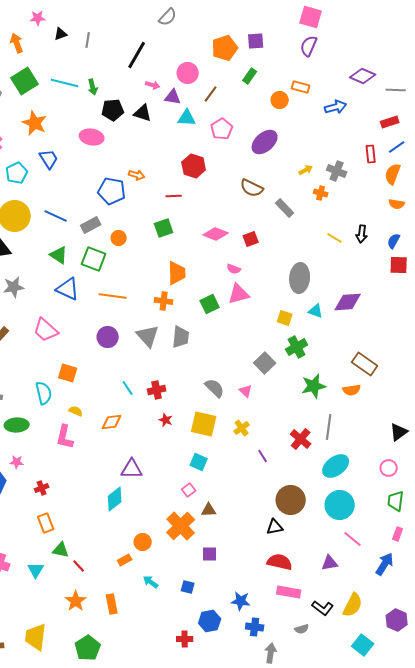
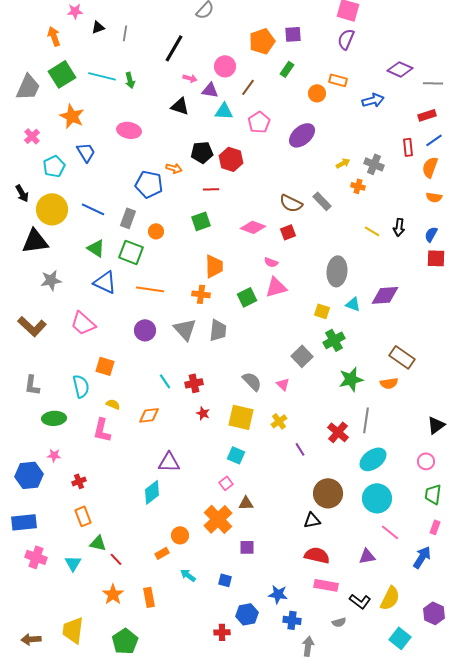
black pentagon: (113, 110) -> (202, 152), moved
brown semicircle: (252, 188) -> (291, 203), moved
gray rectangle: (91, 225) -> (128, 218), turned -42

